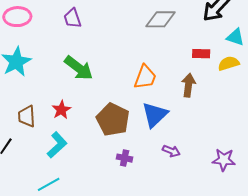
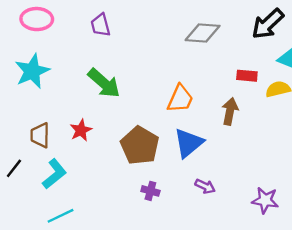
cyan L-shape: (57, 145) -> (54, 174), moved

